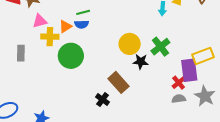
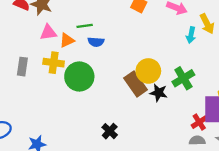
green line: (83, 12) -> (85, 26), moved
orange triangle: (65, 26) -> (67, 40), moved
yellow cross: (50, 37) -> (54, 63), moved
brown rectangle: (118, 82) -> (135, 84), moved

